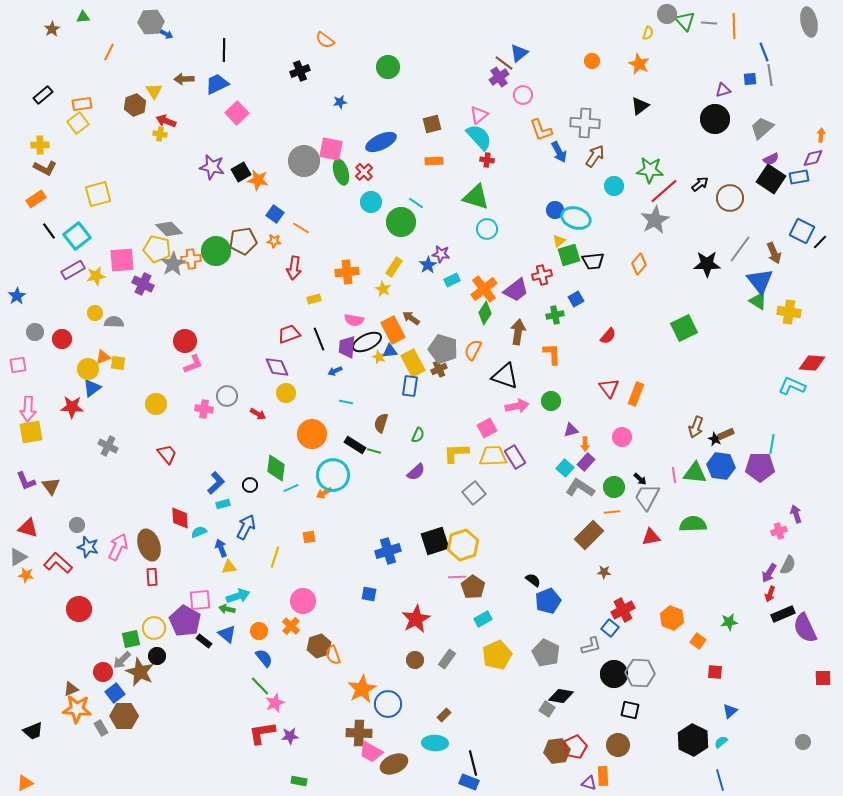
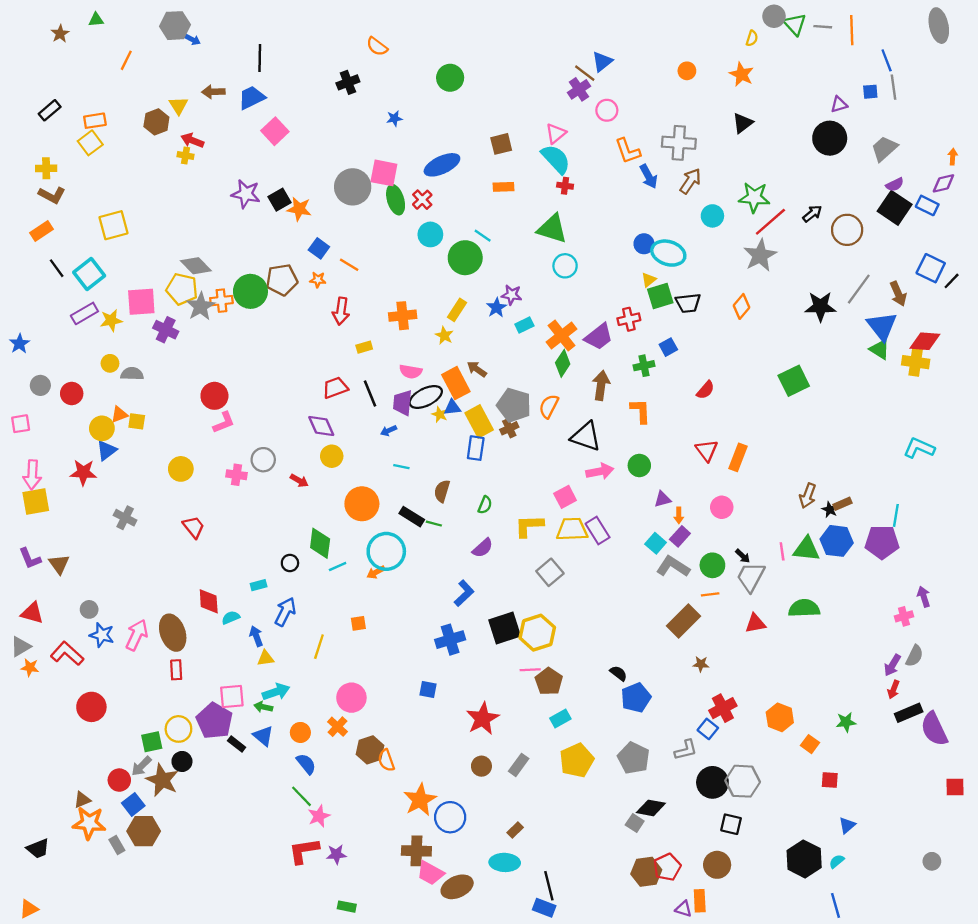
blue rectangle: (799, 177) -> (927, 205), turned 36
red diamond: (812, 363) -> (925, 341), moved
blue L-shape: (216, 483) -> (464, 593), moved

